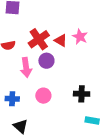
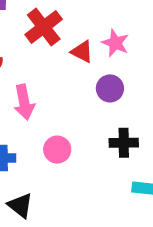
red cross: (39, 39) -> (44, 27), moved
purple circle: (46, 61) -> (110, 88), moved

